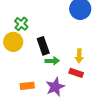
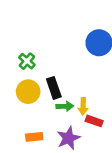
yellow circle: (13, 42) -> (28, 92), moved
yellow arrow: (79, 56) -> (83, 106), moved

